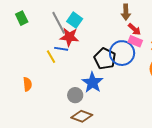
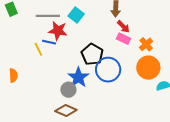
cyan square: (75, 20) -> (76, 15), moved
gray line: (59, 23) -> (48, 16), turned -65
blue circle: (122, 53) -> (108, 70), moved
gray circle: (75, 95) -> (68, 90), moved

